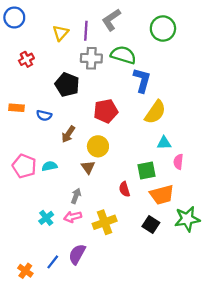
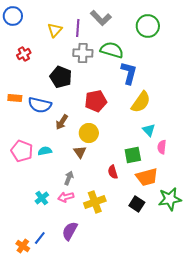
gray L-shape: (111, 20) -> (101, 18), turned -100
blue semicircle: (44, 115) -> (40, 105), size x1.6
cyan triangle: (164, 143) -> (149, 130), turned 48
blue line: (53, 262) -> (40, 238), moved

